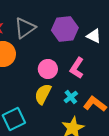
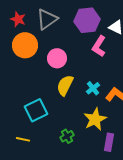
pink L-shape: (77, 68) -> (99, 46), moved
pink circle: (48, 69) -> (57, 58), moved

